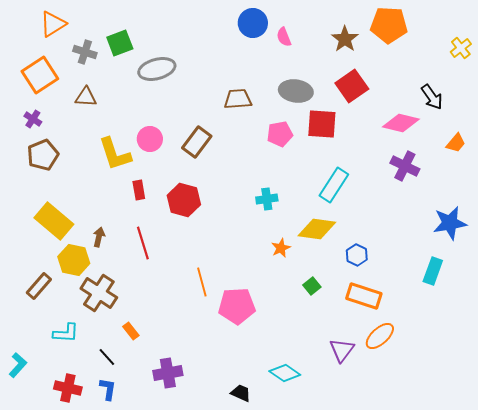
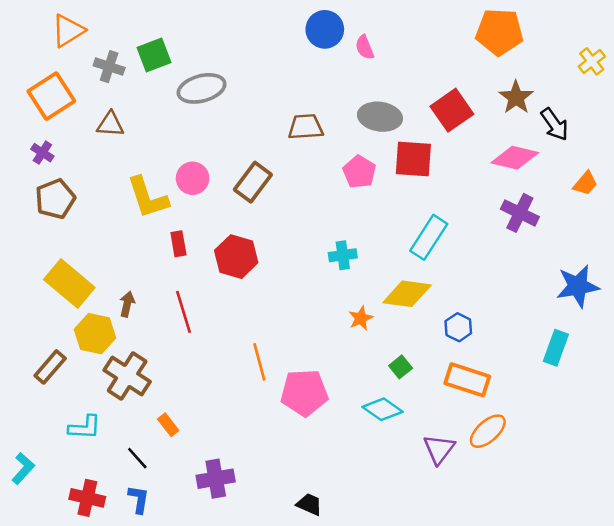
brown star: (345, 39) -> (516, 97), moved
pink pentagon: (280, 134) -> (359, 172), turned -30
cyan diamond: (285, 373) -> (383, 409), moved

